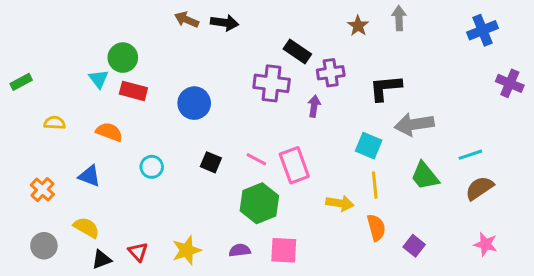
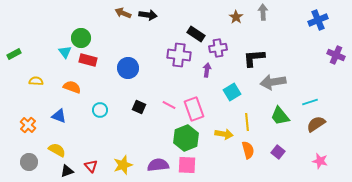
cyan square: (369, 146) -> (232, 92), moved, turned 36
green hexagon: (259, 203) -> (186, 138), moved
purple square: (414, 246) -> (278, 152), moved
purple semicircle: (240, 250) -> (158, 165), size x1.5

